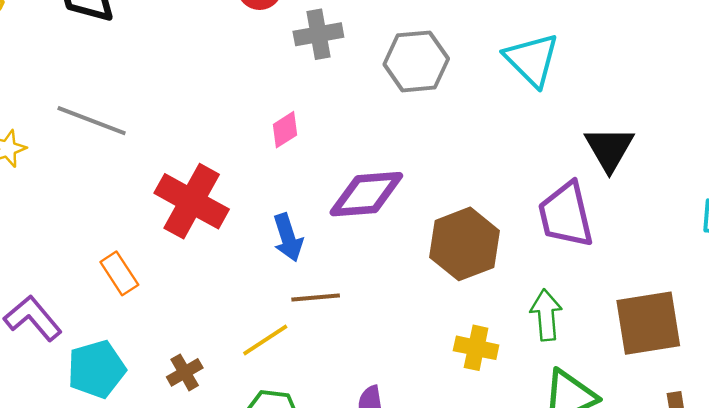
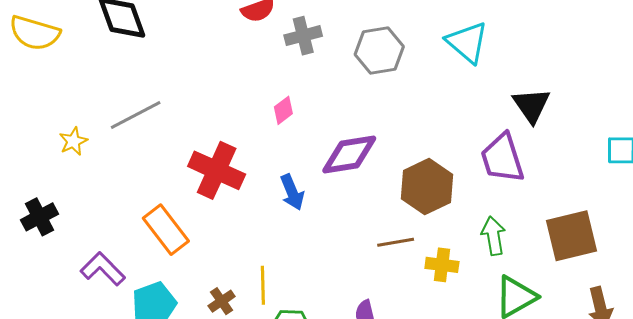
gray line: (92, 121) -> (136, 115), turned -44
orange rectangle: (119, 273) -> (166, 230), size x1.5
brown line: (316, 298) -> (396, 242), moved
yellow line: (265, 340) -> (263, 285), moved, turned -54

